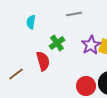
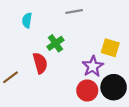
purple star: (91, 45) -> (93, 66), moved

